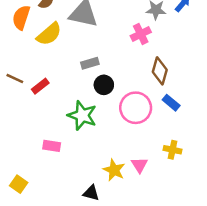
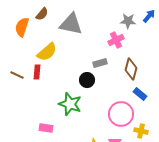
yellow semicircle: (49, 34) -> (47, 52), moved
gray rectangle: (90, 63) -> (100, 63), moved
red rectangle: (40, 86) -> (37, 72), moved, turned -48
pink circle: (136, 108) -> (121, 114), moved

